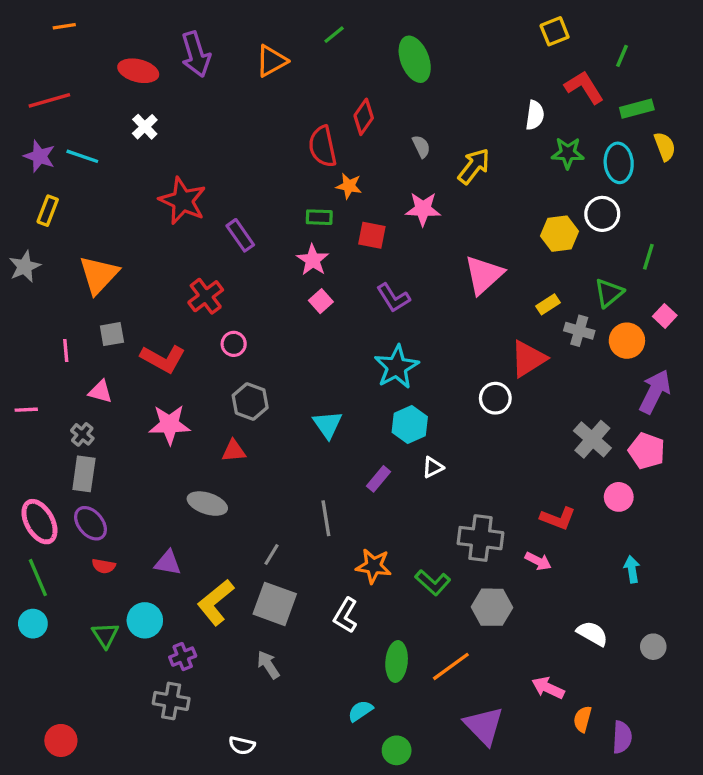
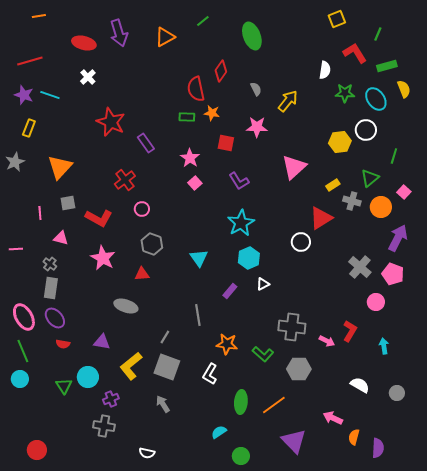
cyan ellipse: (619, 163) -> (376, 99), turned -30
green rectangle: (319, 217) -> (187, 117), moved
pink star: (169, 425) -> (103, 258), turned 30
red L-shape: (558, 518) -> (350, 331), moved, turned -80

